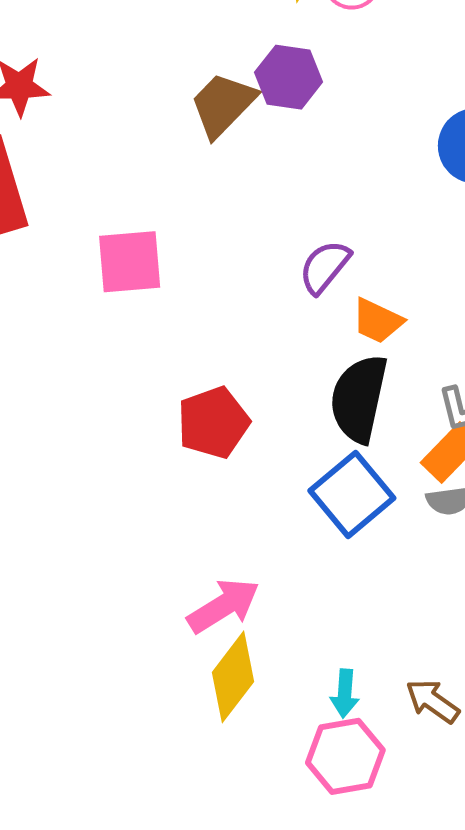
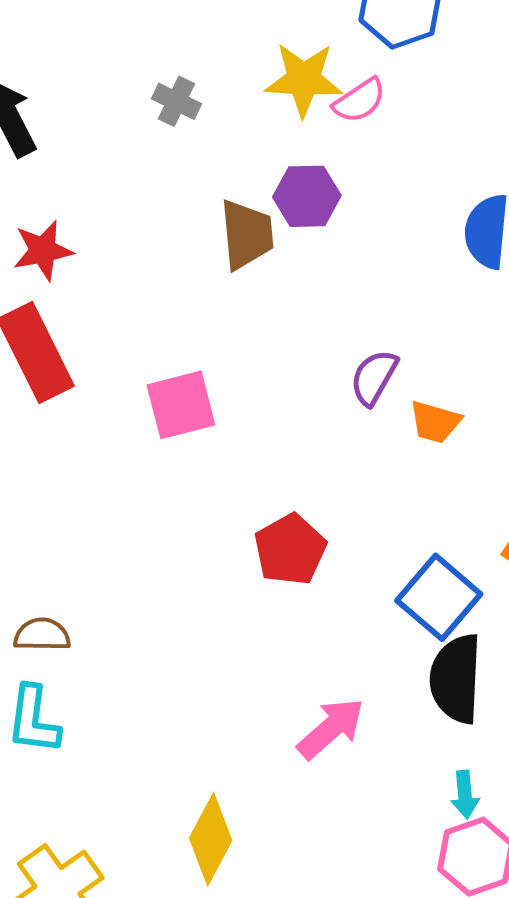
brown trapezoid: (223, 105) -> (247, 234), turned 140
black semicircle: (359, 399) -> (456, 679), moved
yellow diamond: (233, 677) -> (211, 839), moved

